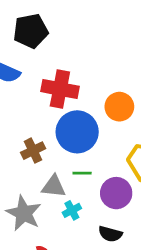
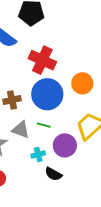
cyan cross: (72, 210) -> (38, 155), moved

